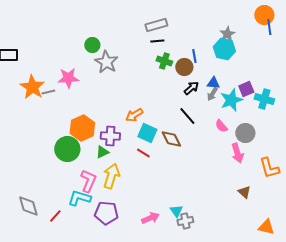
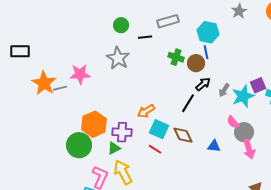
gray star: (227, 34) -> (239, 11), moved
black line: (157, 41) -> (145, 37), moved
green circle: (92, 45) -> (121, 25), moved
cyan hexagon: (224, 49) -> (208, 32), moved
blue triangle: (213, 83) -> (214, 146), moved
black line: (187, 116) -> (188, 103), moved, turned 72
gray circle: (245, 133) -> (244, 132), moved
yellow arrow: (111, 176) -> (123, 172), turned -45

